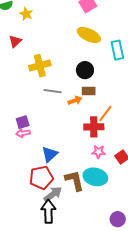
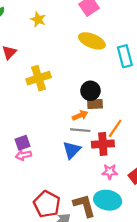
yellow star: (26, 14) -> (38, 19), moved
black circle: (85, 70) -> (90, 91), moved
gray line: (53, 91) -> (80, 130), moved
blue triangle: (50, 154) -> (72, 150), moved
red pentagon: (41, 178) -> (47, 204), turned -30

